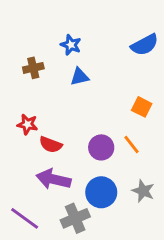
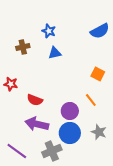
red star: (27, 124) -> (11, 84), moved
purple circle: (101, 147) -> (70, 111), moved

